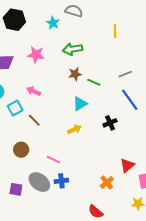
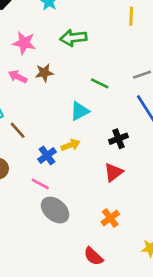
brown star: (75, 74) -> (44, 73), moved
pink arrow: (33, 91) -> (18, 77), moved
red triangle: (127, 165) -> (113, 172), moved
blue cross: (61, 181) -> (47, 156), moved, turned -32
gray ellipse: (39, 182) -> (55, 210), moved

